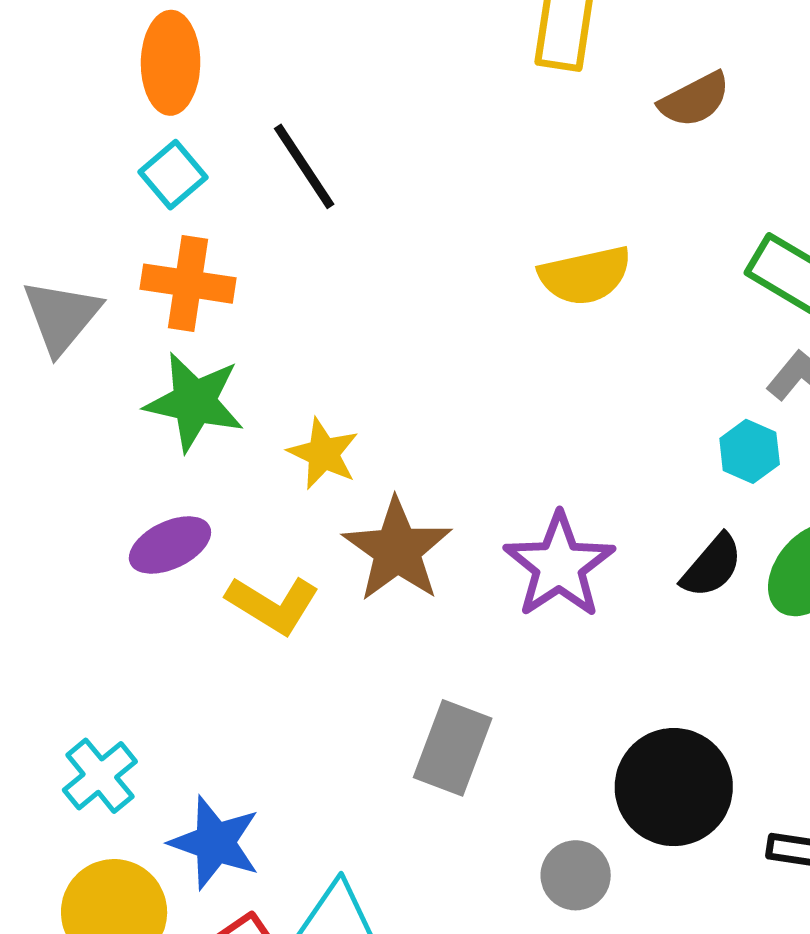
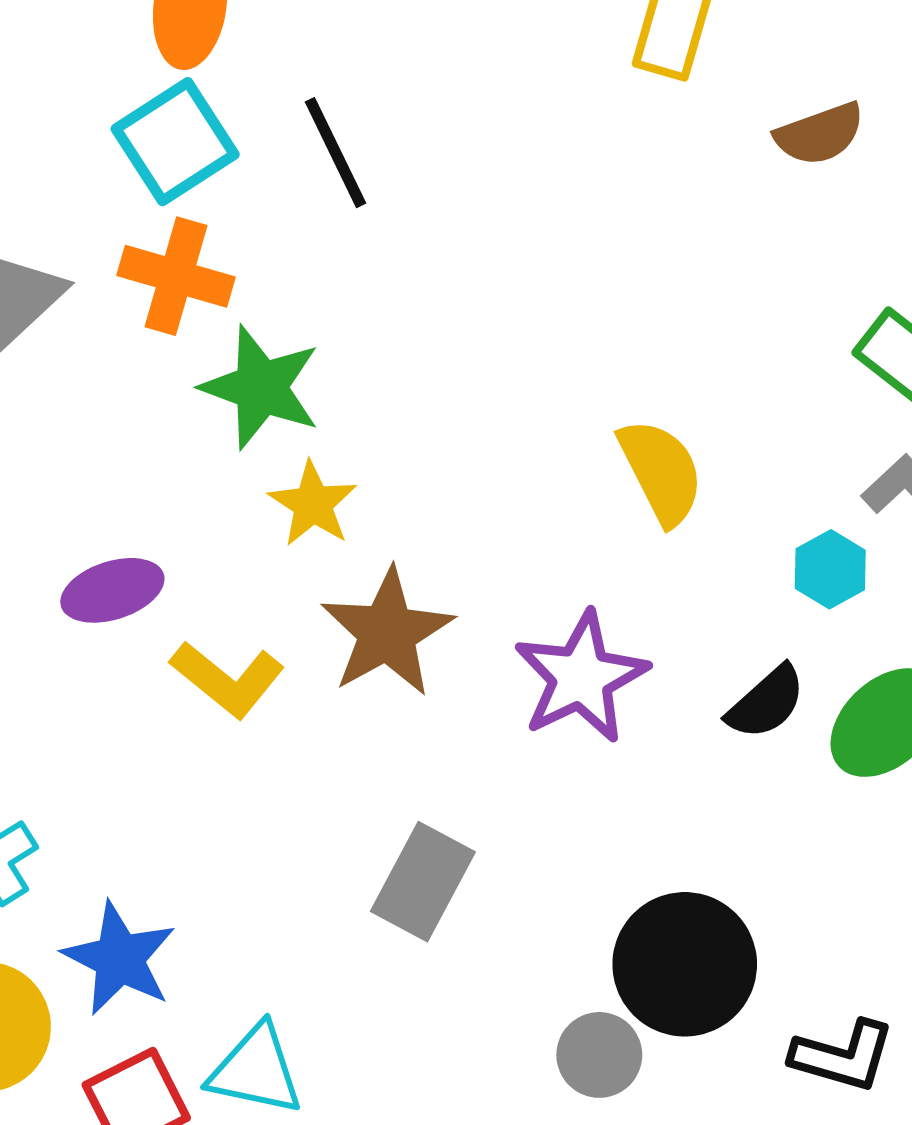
cyan square: (173, 175) -> (175, 142), size x1.5
yellow semicircle: (585, 275) -> (661, 472), moved, turned -112
green star: (194, 402) -> (261, 387), moved
gray circle: (576, 875) -> (599, 1055), moved

